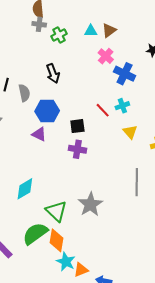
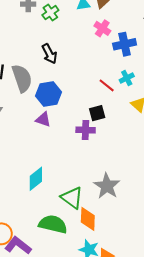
blue cross: (125, 74) -> (125, 44), turned -30
gray semicircle: (24, 93) -> (22, 78), size x1.5
black square: (77, 126) -> (97, 113), moved
green semicircle: (35, 234) -> (53, 224), turned 56
orange diamond: (57, 240) -> (88, 219), moved

